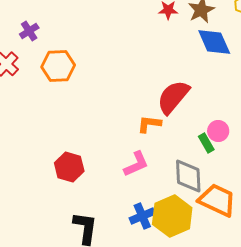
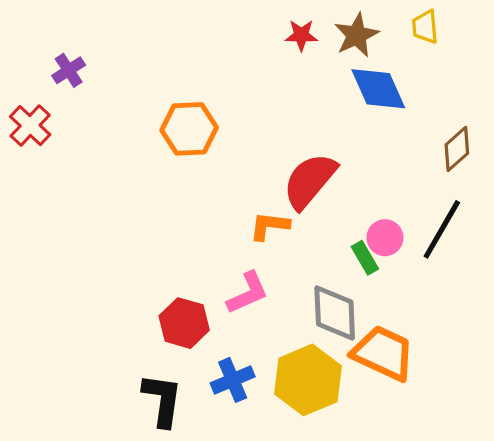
orange hexagon: (58, 66) -> (189, 129), moved
red hexagon: (69, 167) -> (184, 323), moved
blue cross: (142, 216) -> (233, 380), moved

